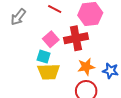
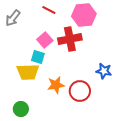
orange star: (86, 67) -> (56, 85), moved
yellow trapezoid: (49, 72) -> (28, 72), moved

